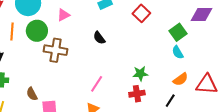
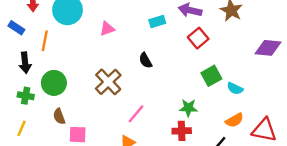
green circle: (37, 31) -> (54, 83), moved
green square: (178, 32) -> (211, 76), moved
brown cross: (56, 50) -> (108, 82), moved, turned 30
cyan semicircle: (178, 52) -> (235, 88), turned -40

